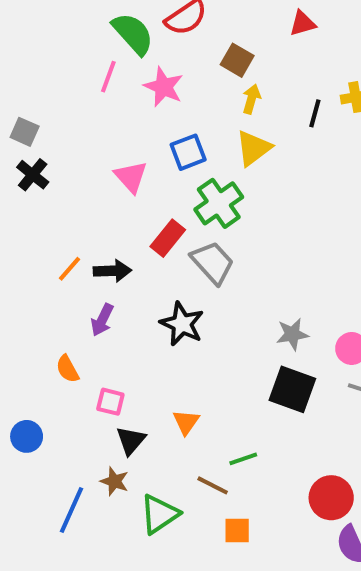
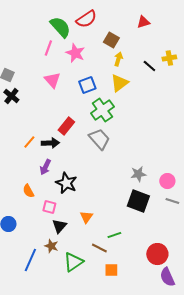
black line: (315, 113) -> (149, 66), turned -64
pink triangle: (131, 177) -> (52, 80), moved
red rectangle: (168, 238) -> (66, 126), moved
black star: (182, 324) -> (66, 183), moved

